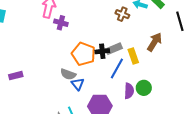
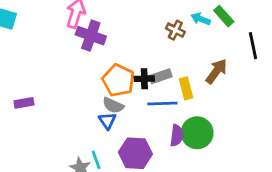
purple cross: (61, 23) -> (91, 36), size x1.5
blue line: (117, 68) -> (162, 104), turned 55
gray semicircle: (68, 74) -> (113, 105), moved
green circle: (144, 88) -> (197, 133), size x1.5

